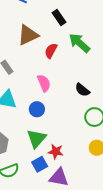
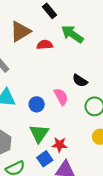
red semicircle: (51, 51) -> (45, 45), turned 63
pink semicircle: (44, 83) -> (61, 97), moved

